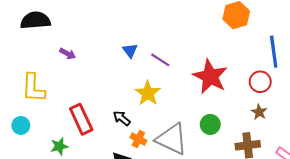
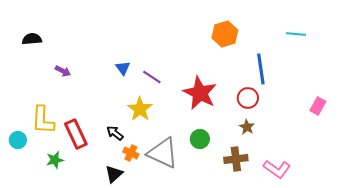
black semicircle: (35, 20) -> (32, 39), size x0.7
yellow L-shape: (33, 88) -> (43, 120), moved

